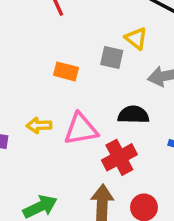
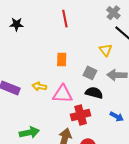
gray square: (112, 58) -> (90, 73), moved
orange rectangle: (66, 71) -> (62, 60), turned 64

